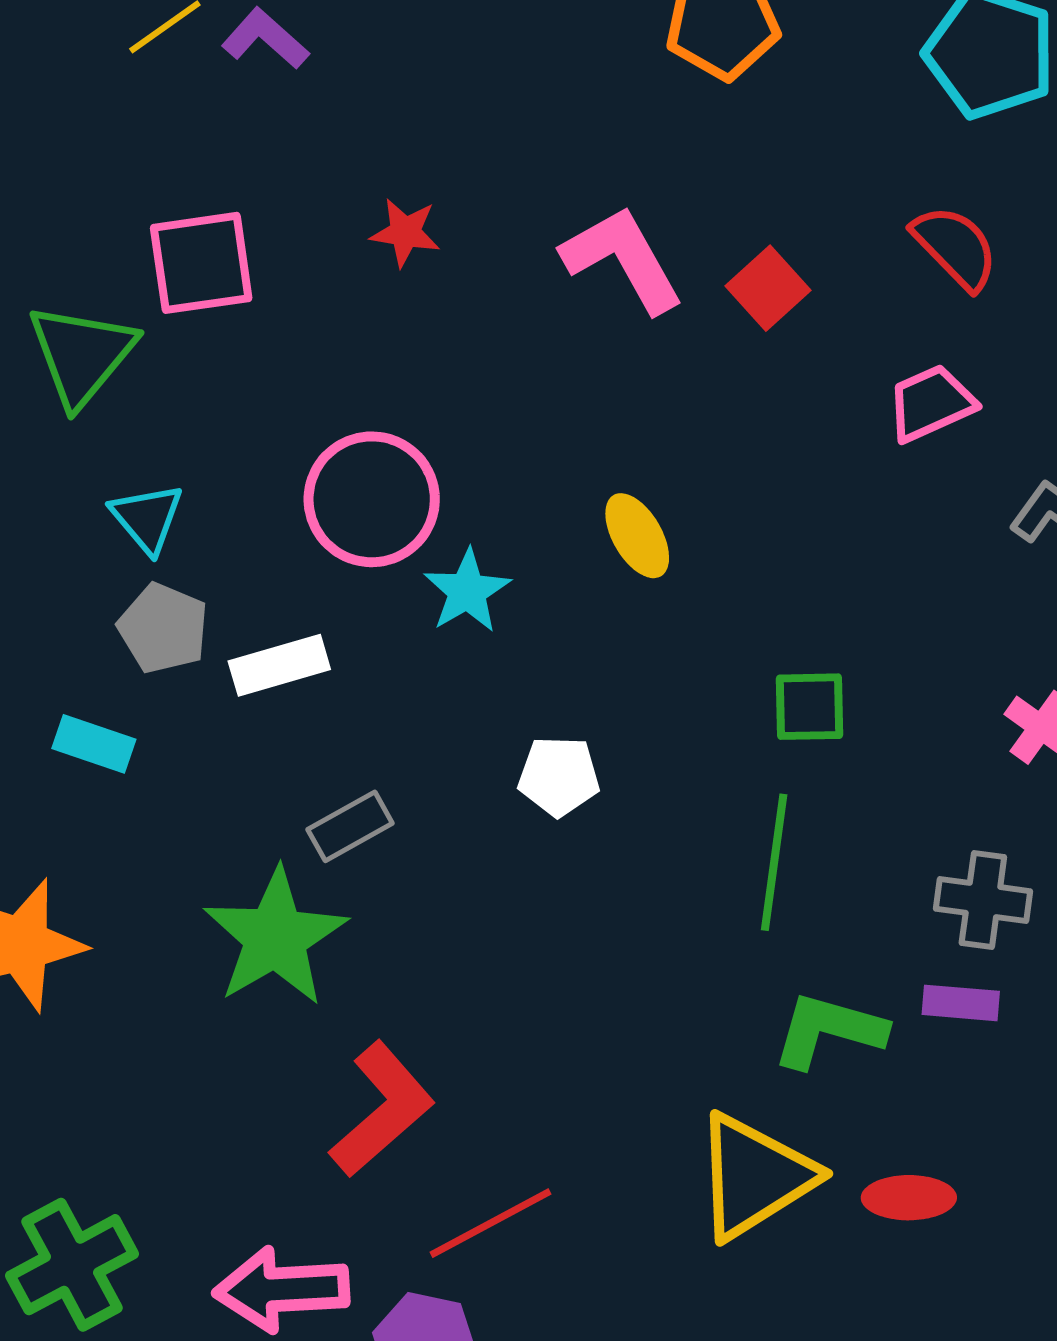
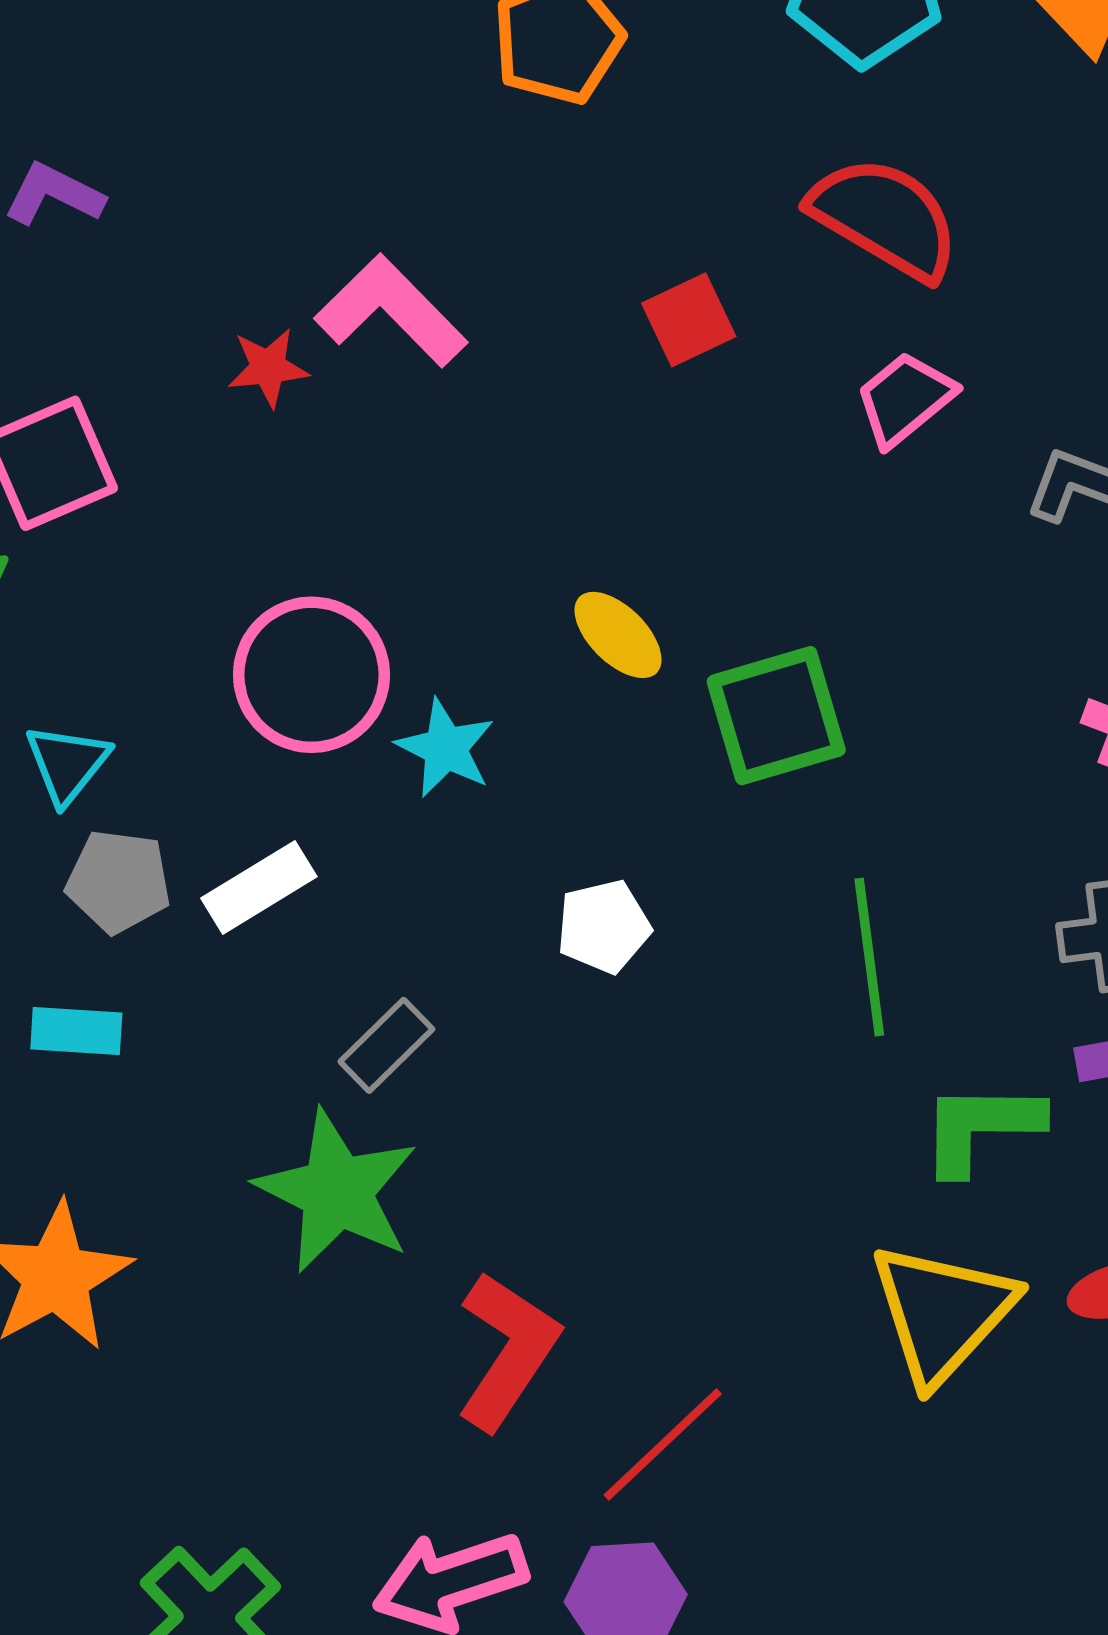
red semicircle: (955, 247) -> (885, 218), size x1.4
pink L-shape: (623, 259) -> (391, 311), moved
red square: (768, 288) -> (689, 320), turned 32
cyan triangle: (147, 518) -> (67, 763), turned 34
green square: (810, 707) -> (776, 716), moved, size x1.5

